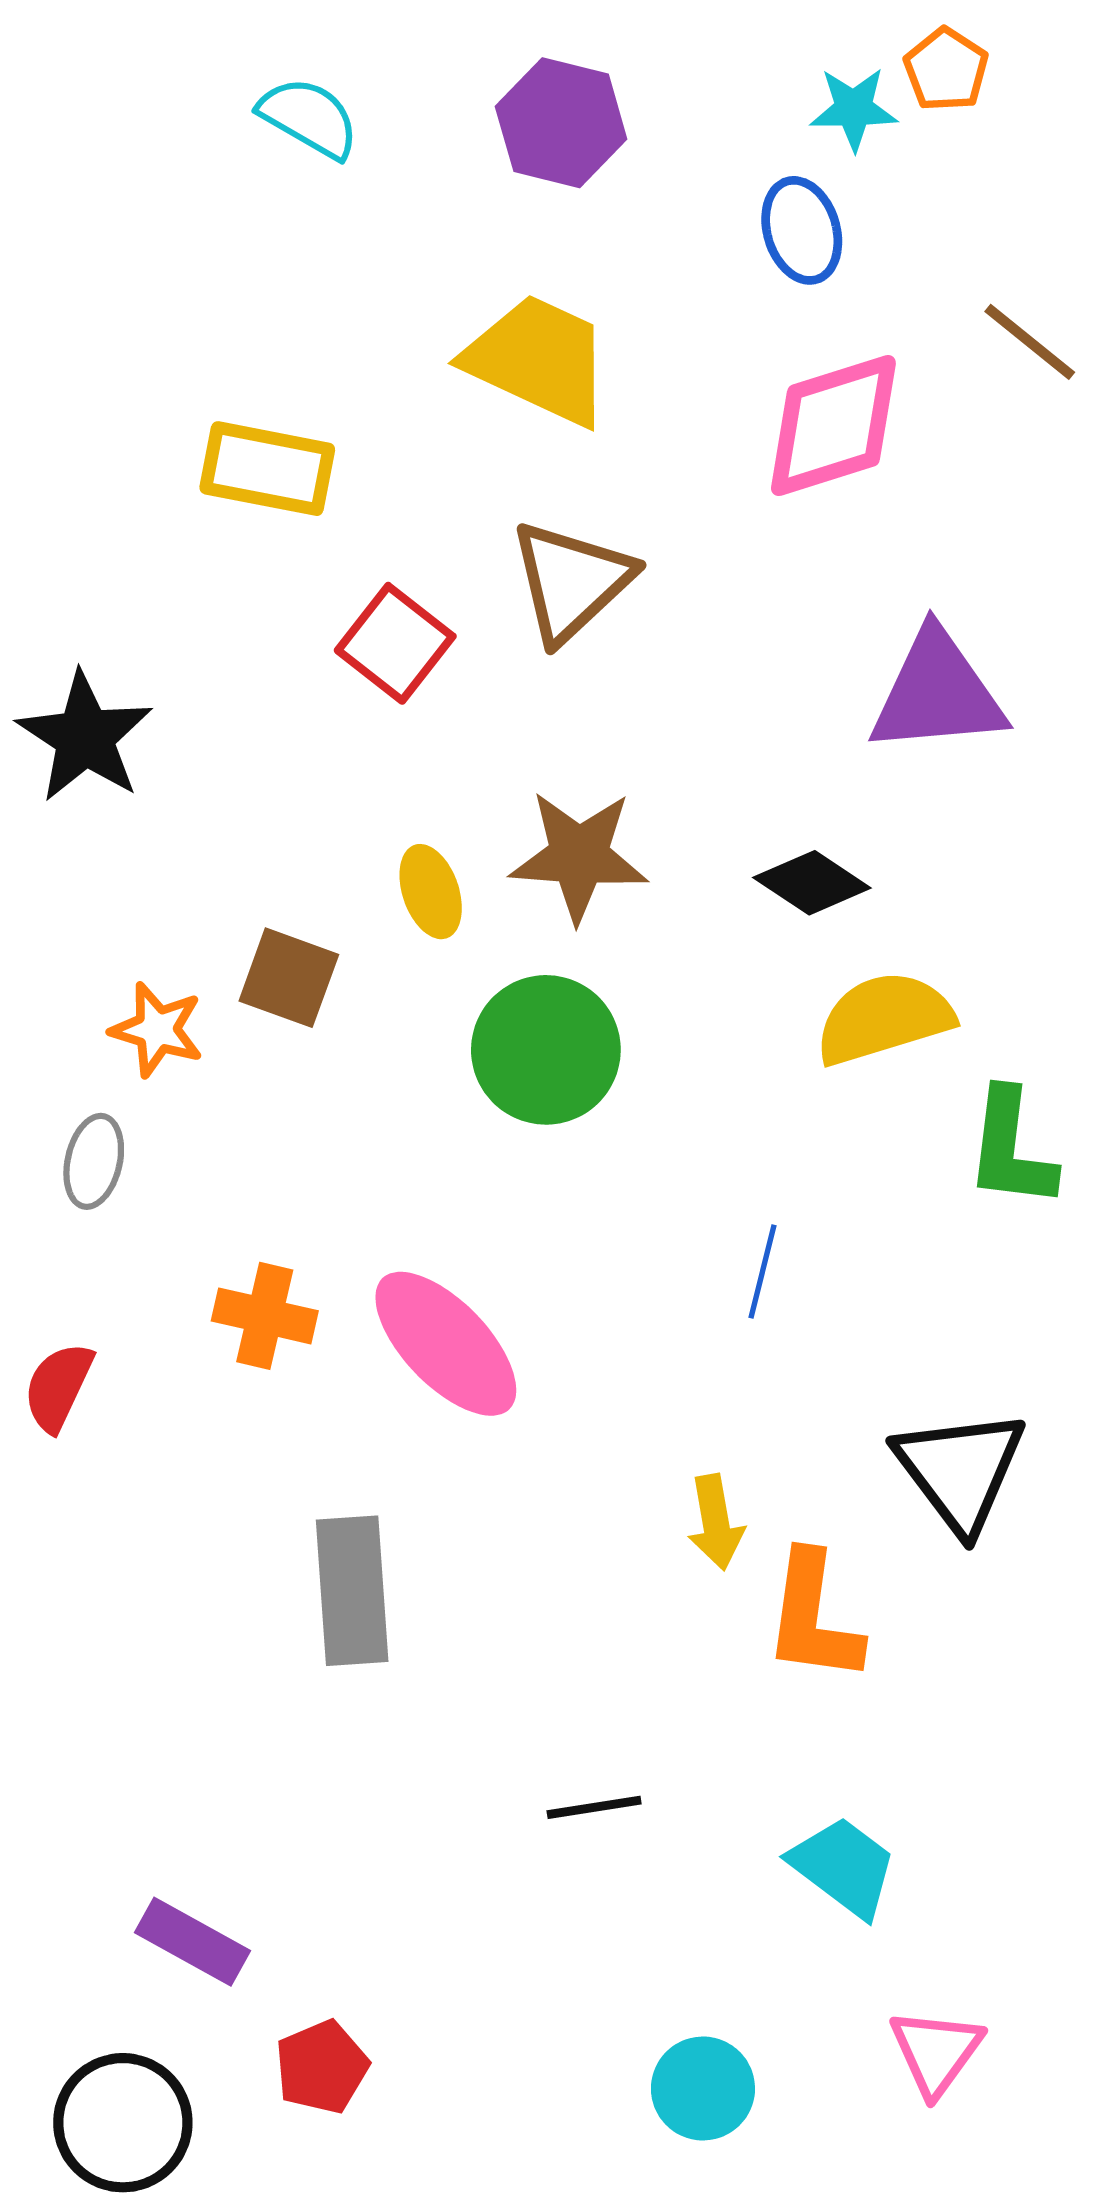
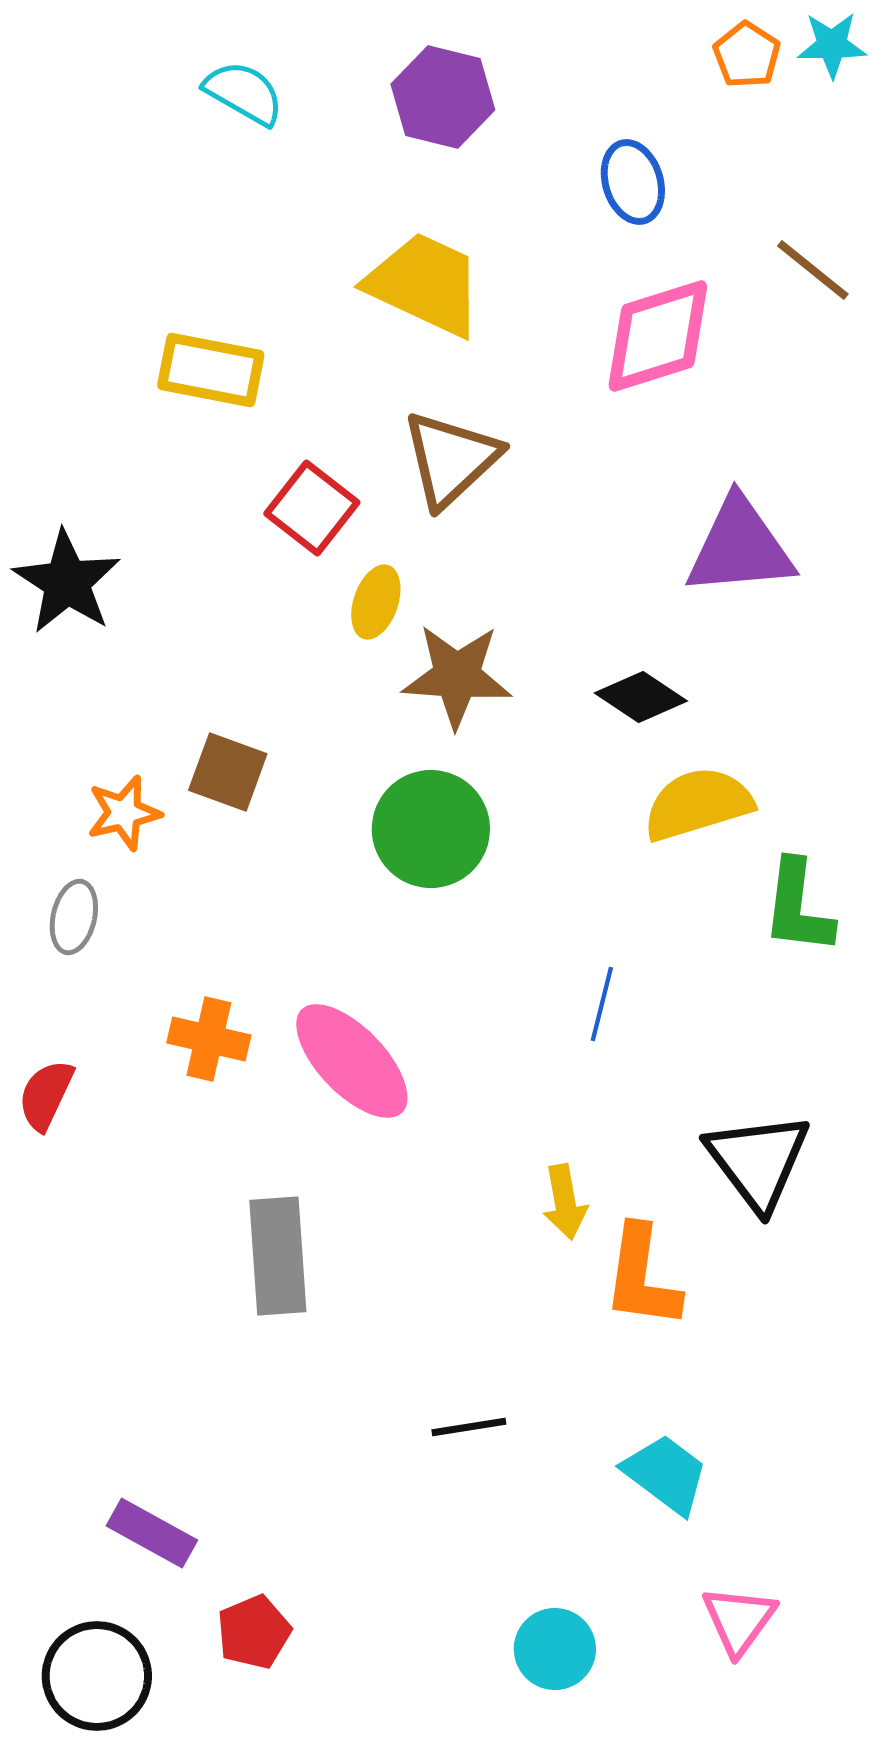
cyan star: (854, 109) -> (832, 45), moved
yellow ellipse: (431, 892) -> (376, 602), moved, turned 38
orange star: (157, 1030) -> (124, 813), turned -30

